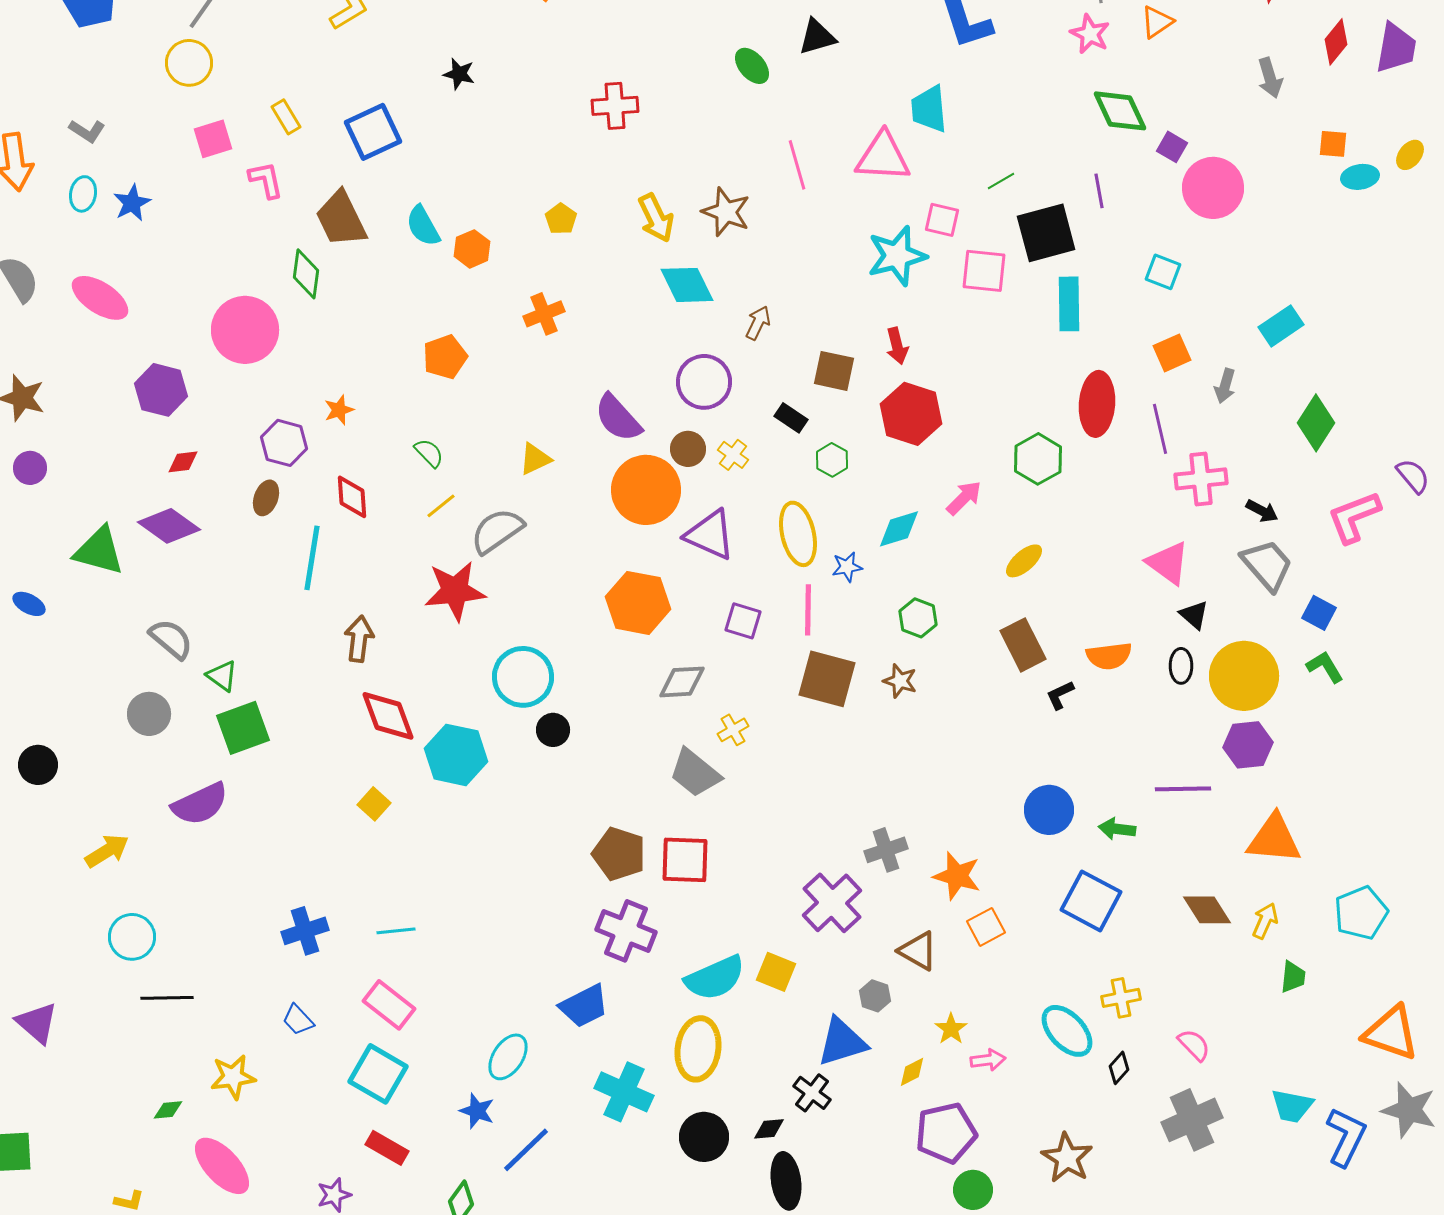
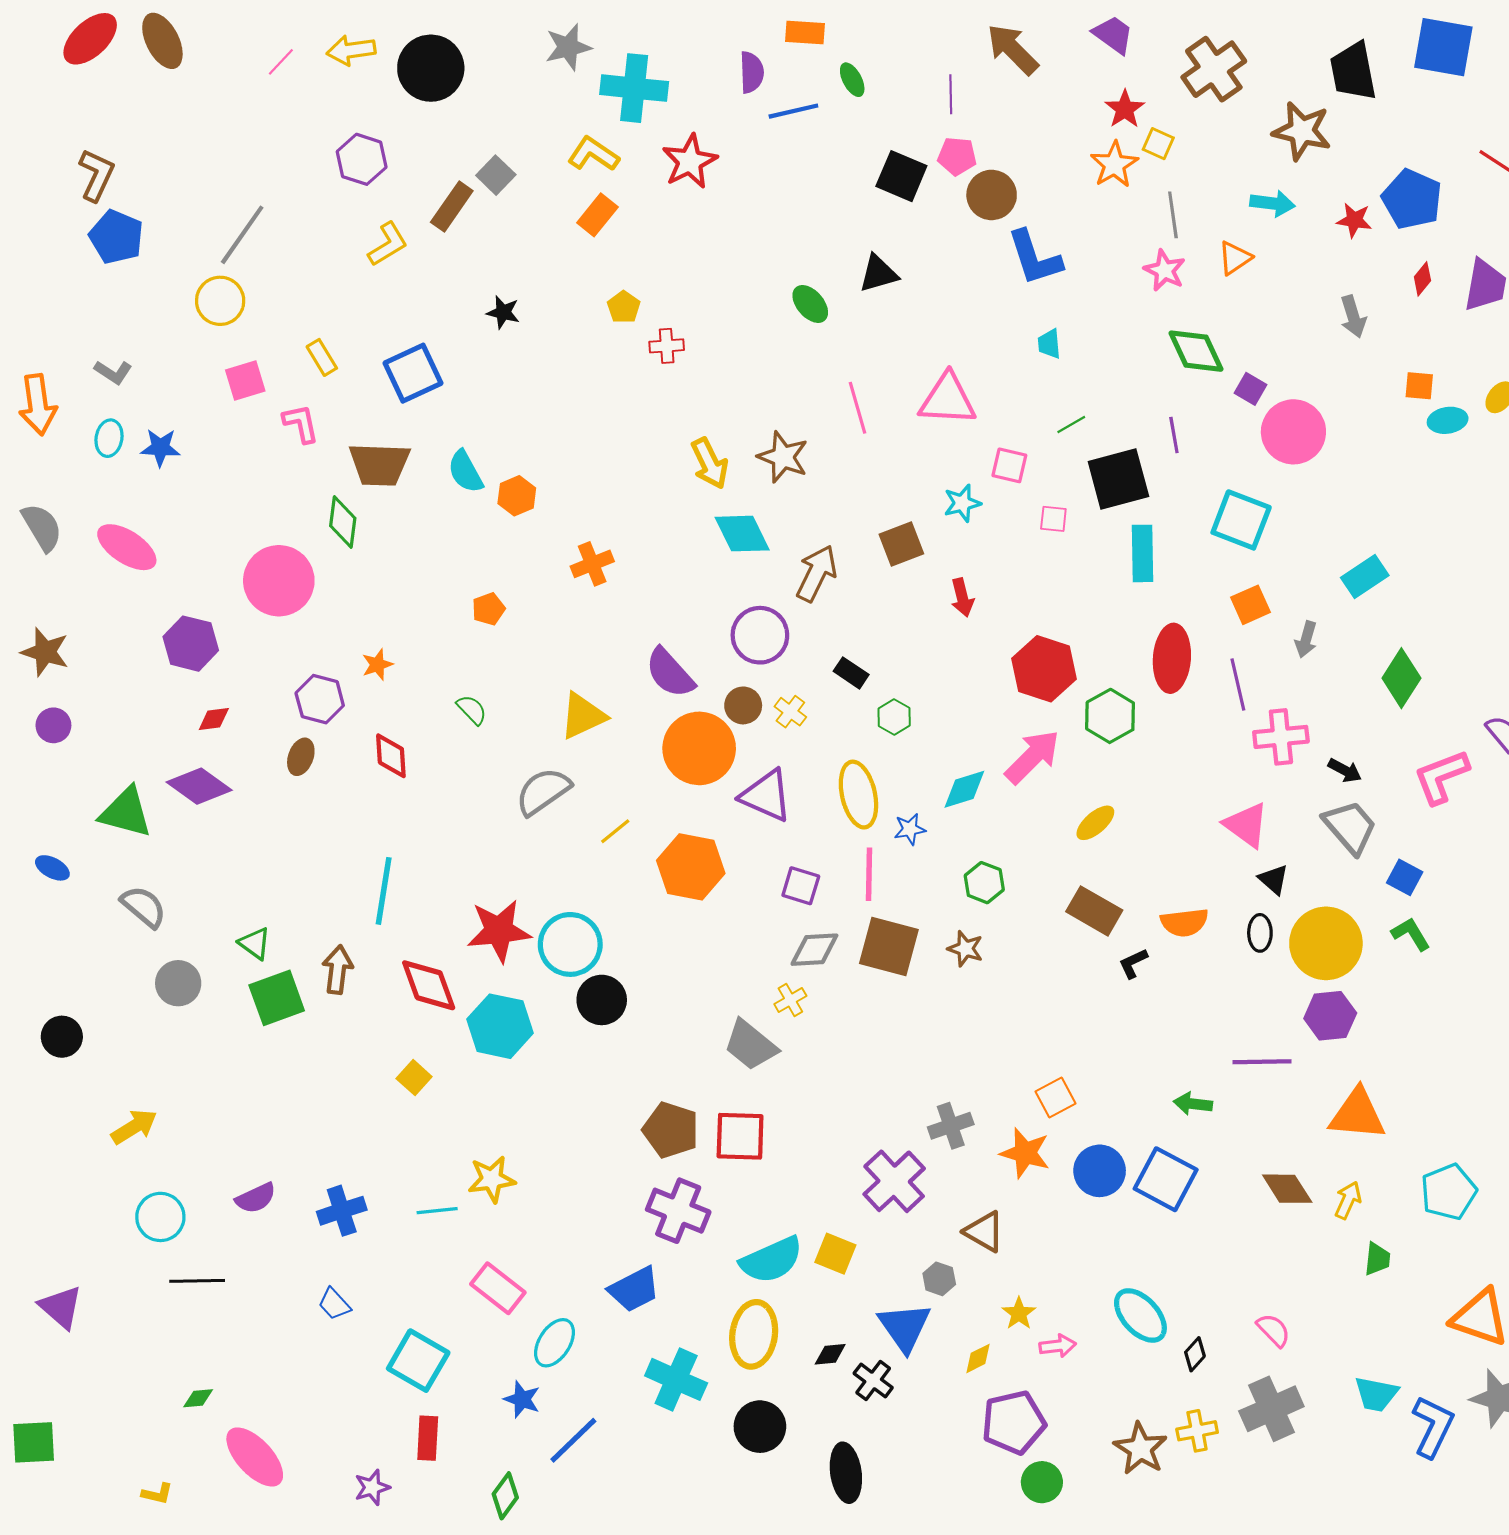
red diamond: (1336, 42) -> (1422, 279), size x0.7
red cross: (615, 106) -> (667, 346), size x0.7
cyan trapezoid: (929, 109) -> (1049, 344), moved, size x0.6
blue star: (132, 203) -> (160, 448), turned 30
brown trapezoid: (341, 219) -> (379, 464), turned -62
yellow pentagon: (561, 219) -> (624, 307), moved
cyan star: (897, 256) -> (962, 503), size x0.6
pink square: (984, 271) -> (1053, 519), size x0.6
cyan square: (1163, 272) -> (1241, 520), size x1.6
brown arrow: (758, 323) -> (817, 573), size x1.6
orange pentagon: (445, 357) -> (488, 609), size x0.7
brown square: (834, 371) -> (901, 544), moved, turned -33
red hexagon: (911, 414) -> (1044, 669), moved
yellow triangle: (535, 459) -> (583, 716), size x1.4
pink arrow: (964, 498) -> (1032, 757), size x1.5
yellow line: (441, 506) -> (615, 831), moved
cyan line: (312, 558) -> (384, 891), moved
red star: (455, 591) -> (499, 931), moved
gray semicircle: (171, 639) -> (144, 907), moved
brown arrow: (359, 639) -> (338, 970), moved
brown rectangle: (1023, 645) -> (1094, 911), turned -33
gray diamond: (682, 682) -> (814, 950), moved
black circle: (553, 730) -> (602, 1000), size x1.4
purple semicircle: (200, 804) -> (256, 1198), moved, size x0.7
blue circle: (1049, 810) -> (1100, 1171), moved
orange square: (986, 927) -> (1056, 1097), moved
yellow cross: (1121, 998) -> (1197, 1431), moved
pink rectangle: (389, 1005) -> (498, 1288), moved
blue triangle: (842, 1042) -> (905, 1327), turned -48
yellow star: (233, 1077) -> (492, 1179), moved
black diamond: (769, 1129) -> (830, 1354), moved
red rectangle: (387, 1148) -> (428, 1438), turned 63

